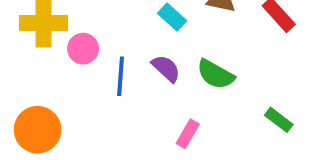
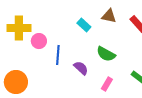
purple semicircle: (166, 68) -> (81, 68), moved
pink rectangle: (188, 134) -> (107, 84), moved

